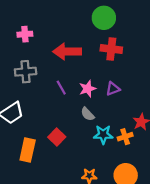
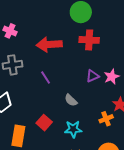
pink cross: (25, 34) -> (10, 31), turned 32
pink star: (88, 89) -> (112, 77), moved
cyan star: (103, 135) -> (73, 129), moved

